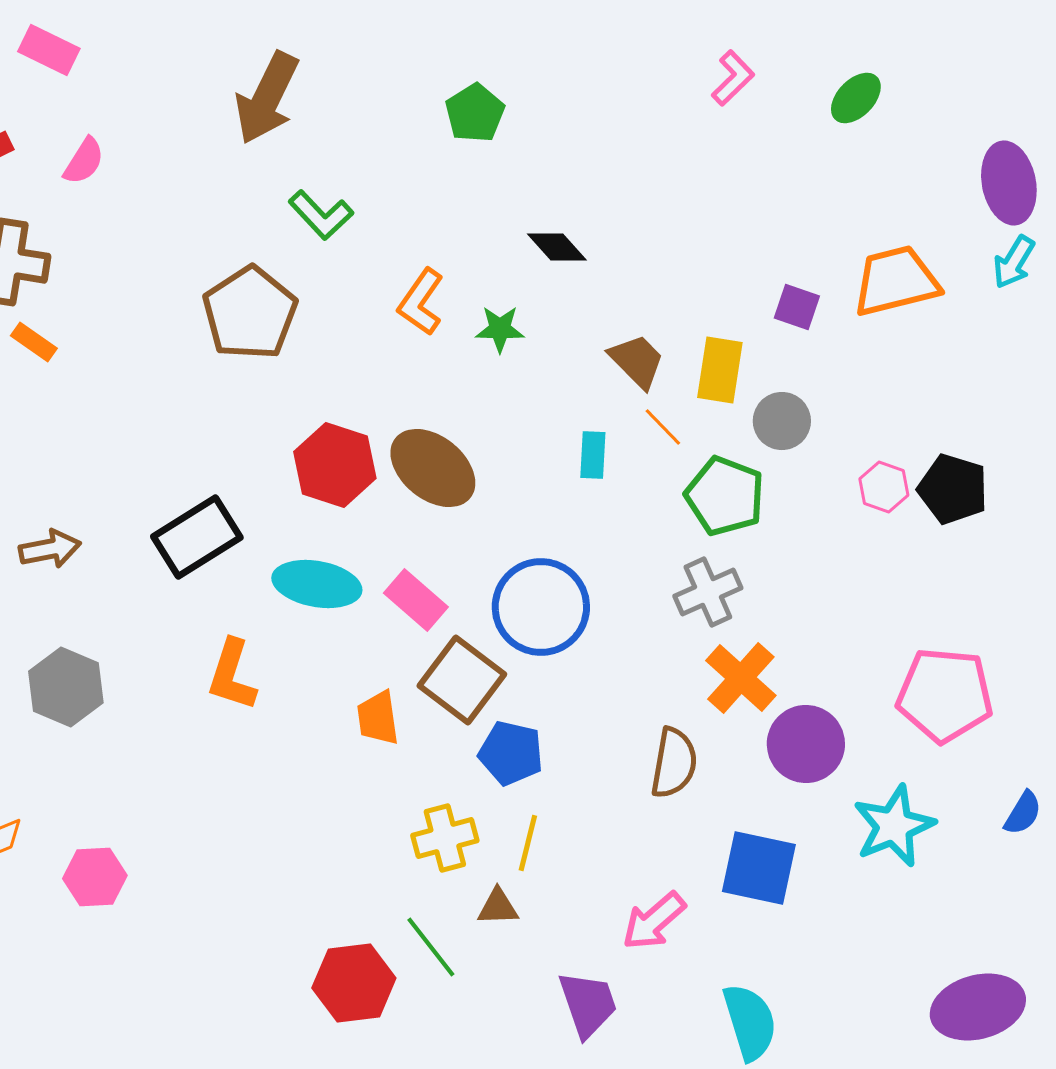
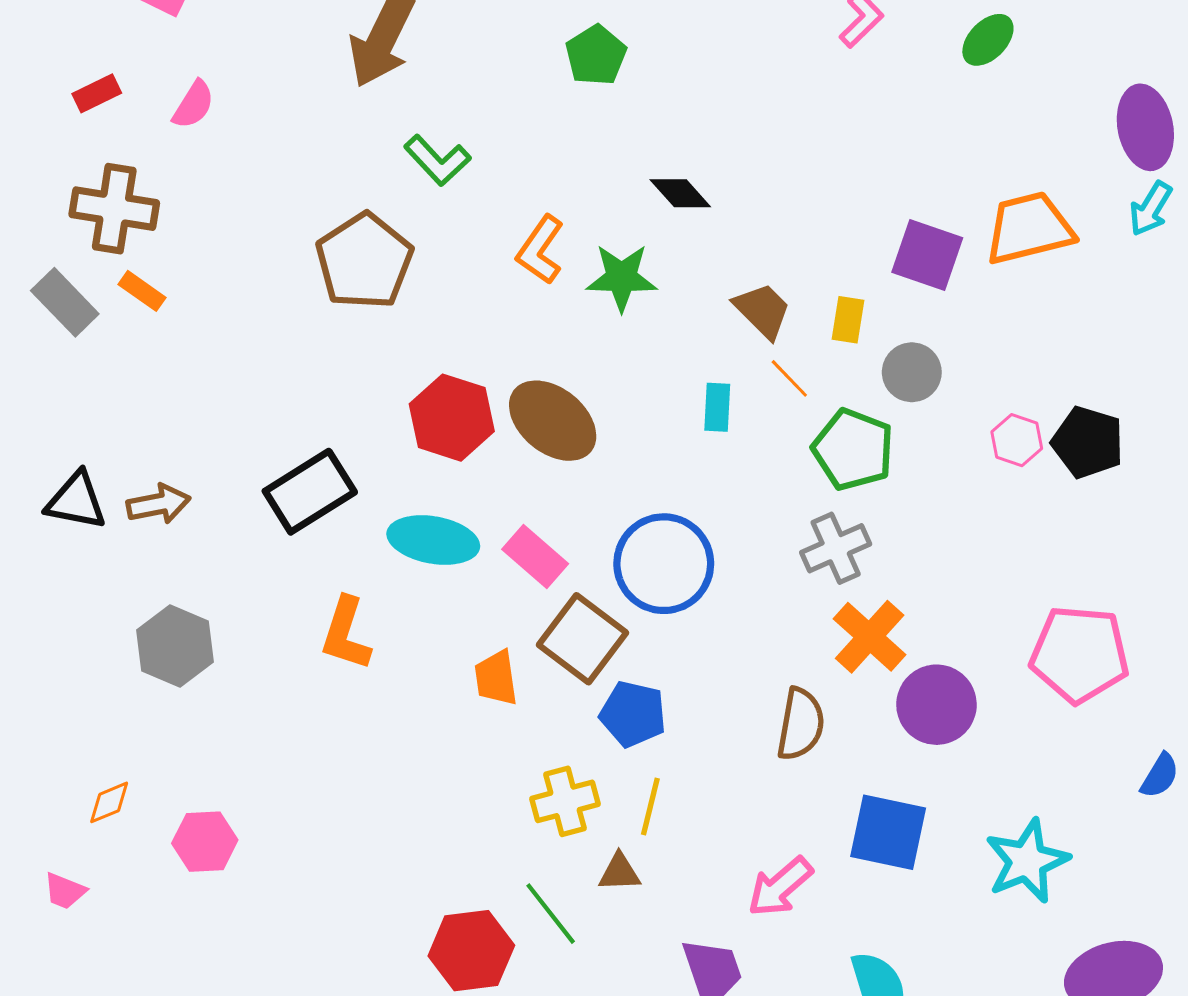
purple square: (797, 307) -> (927, 255), size x1.5
green star: (500, 329) -> (622, 278), size x1.4
yellow rectangle: (720, 370) -> (848, 320), size x0.7
cyan star: (894, 826) -> (1027, 861), moved

